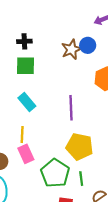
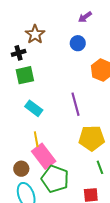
brown star: (71, 49) -> (35, 34), moved
pink rectangle: (26, 154) -> (44, 156), size x1.4
green pentagon: (55, 173) -> (55, 179), moved

